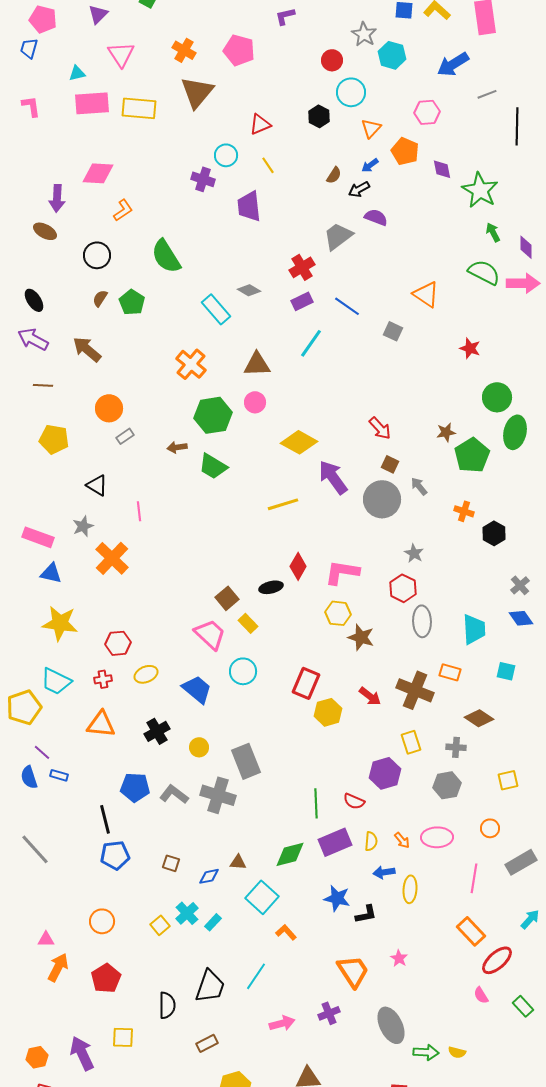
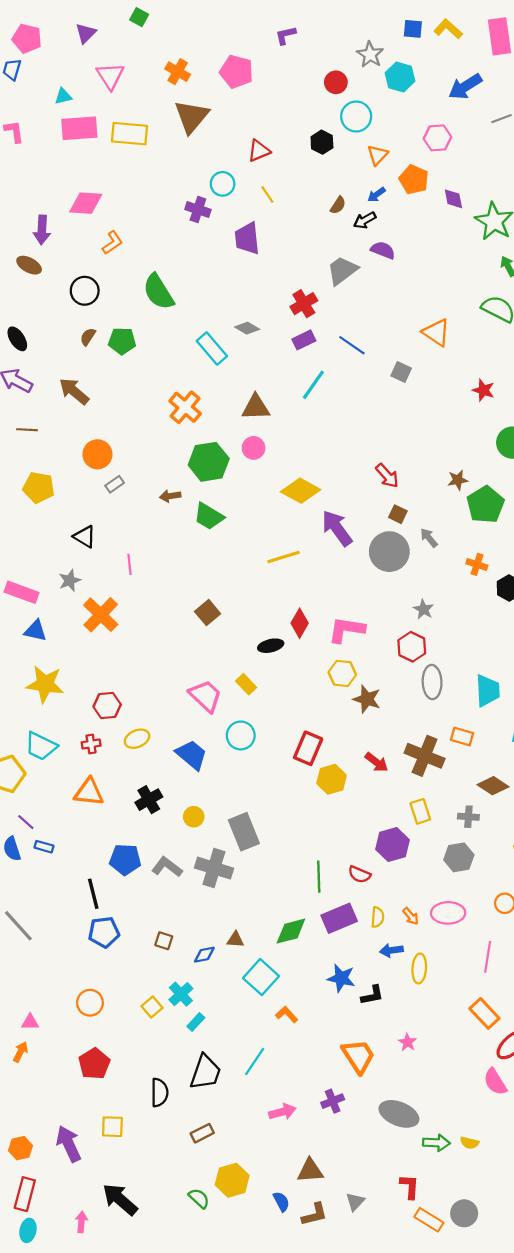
green pentagon: (132, 302) -> (122, 341), turned -30
brown square: (227, 598) -> (208, 613), moved
cyan rectangle: (213, 922) -> (196, 1022), moved
orange arrow: (58, 967) -> (21, 1052), moved, size x0.7
pink semicircle: (481, 995) -> (495, 1082), size x1.5
gray ellipse: (391, 1025) -> (399, 1114), turned -42

